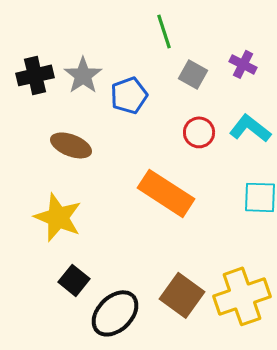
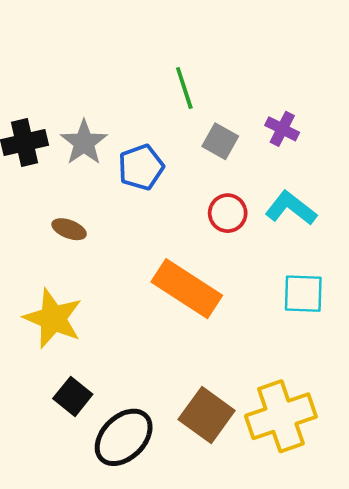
brown ellipse: (71, 145) -> (69, 229), size x0.7

